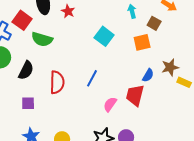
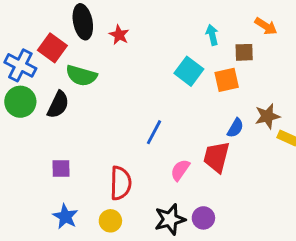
brown square: (154, 23) -> (244, 52), turned -32
cyan square: (104, 36) -> (189, 71), moved
black semicircle: (26, 70) -> (58, 105), moved
red semicircle: (57, 82) -> (121, 183), moved

